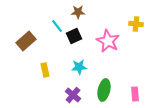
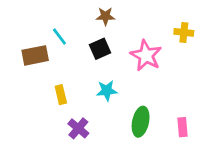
cyan line: (57, 26) -> (59, 36), moved
brown rectangle: (26, 41) -> (35, 55), turned 30
purple cross: (73, 95) -> (78, 128), moved

